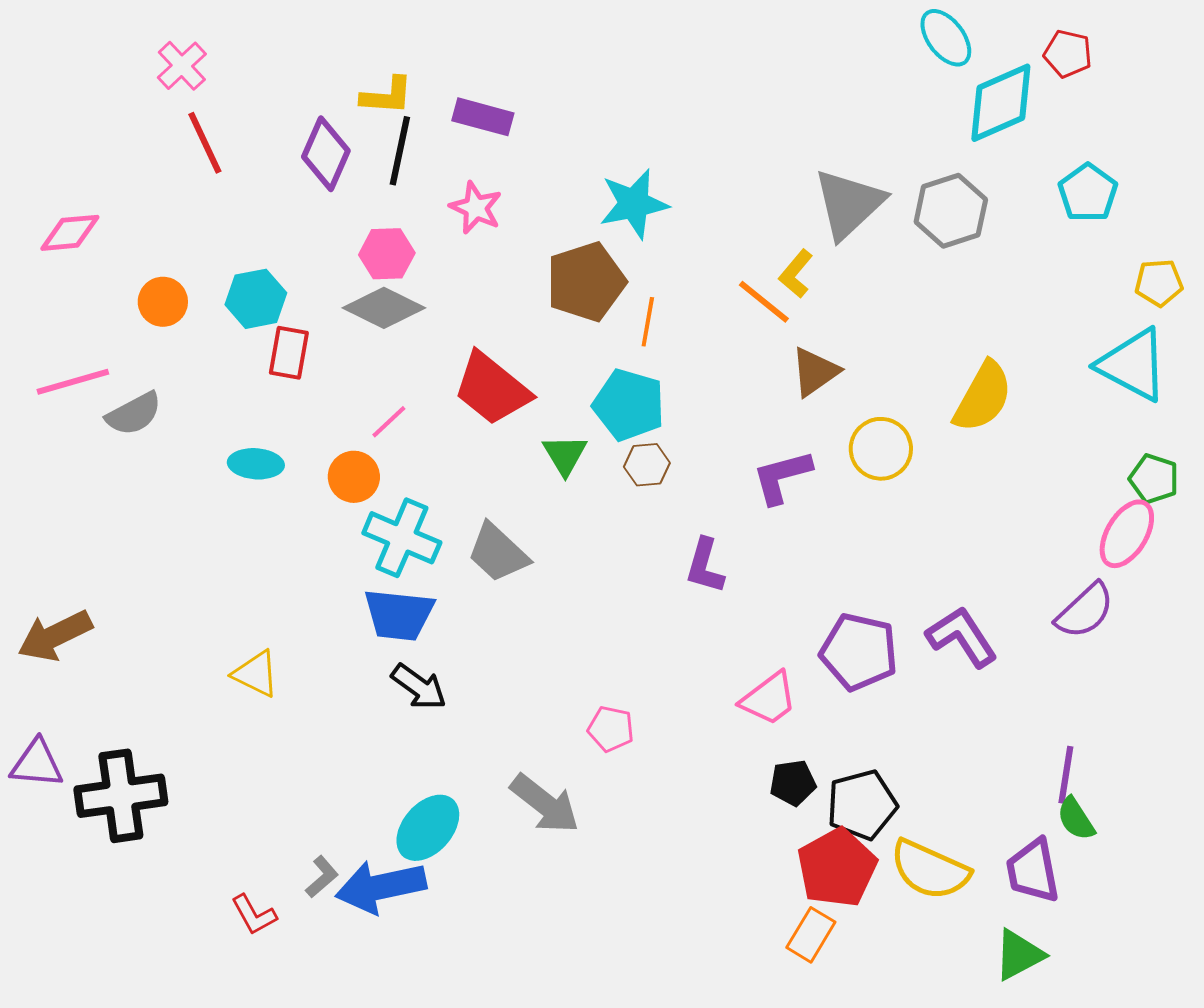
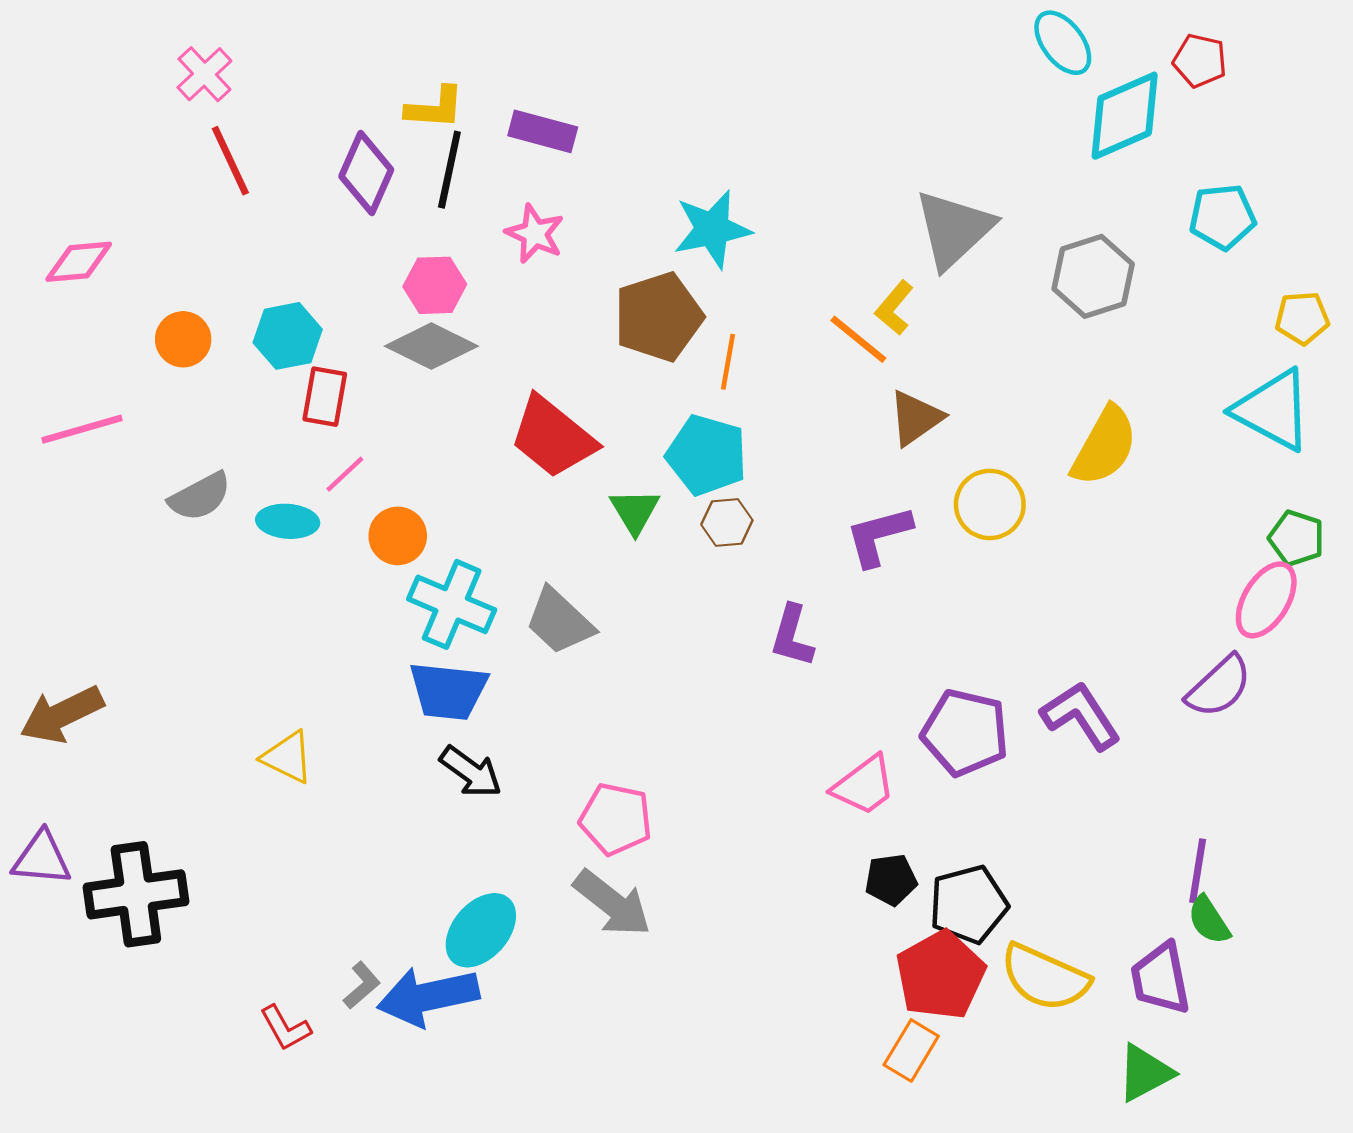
cyan pentagon: (1088, 193) -> (1222, 217), turned 30
gray hexagon: (951, 211) -> (1093, 276), moved
gray semicircle: (134, 414) -> (200, 497), moved
pink line: (389, 422) -> (345, 474), moved
pink pentagon: (611, 729) -> (616, 819), moved, size x1.4

